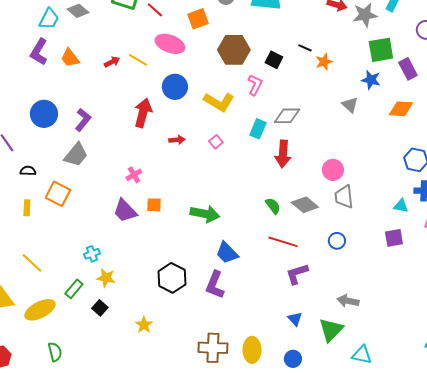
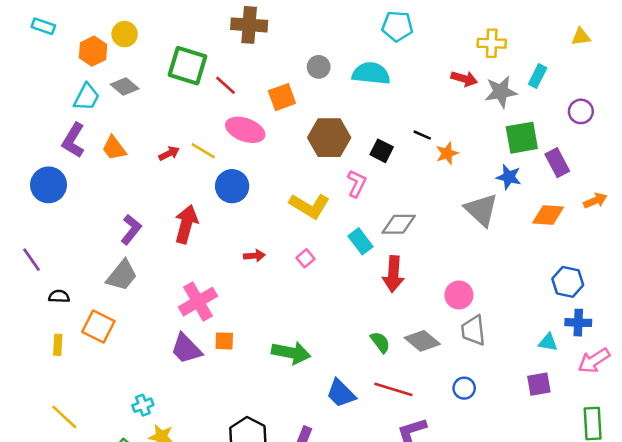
blue circle: (175, 87) -> (232, 186), moved
gray triangle: (350, 105) -> (481, 210), size x1.6
red arrow: (143, 113) -> (186, 224), moved
blue circle: (44, 114) -> (49, 185), moved
cyan rectangle: (258, 129) -> (361, 241), turned -60
pink cross: (134, 175) -> (198, 302), size x1.8
blue trapezoid: (227, 253) -> (341, 393), moved

